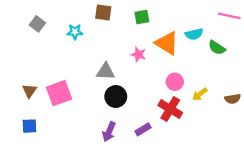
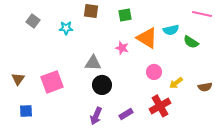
brown triangle: (29, 91) -> (18, 79), moved
red cross: (170, 109) -> (160, 106), moved, turned 30

